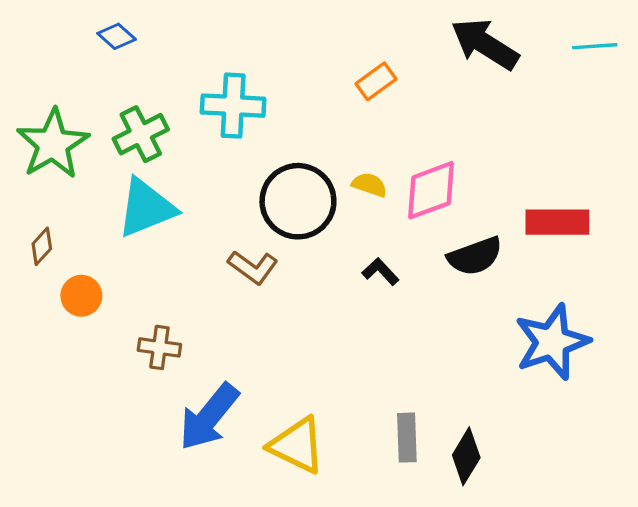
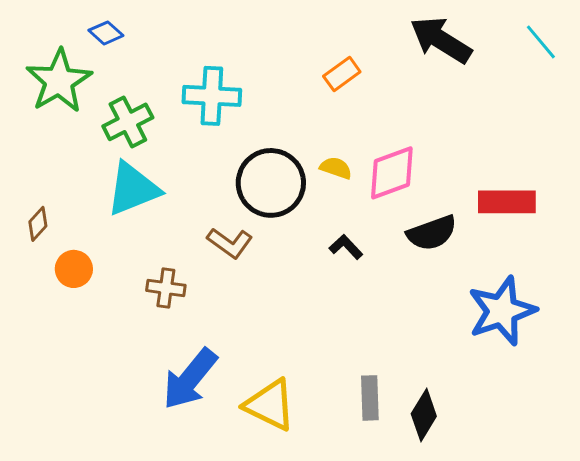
cyan line: (595, 46) -> (541, 42), turned 54
green star: (53, 144) -> (59, 81), moved
brown cross: (159, 347) -> (166, 288), moved

